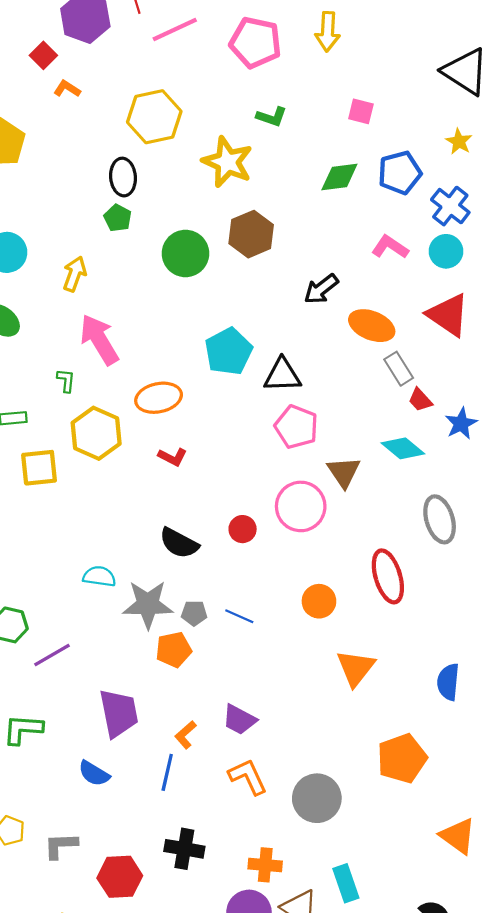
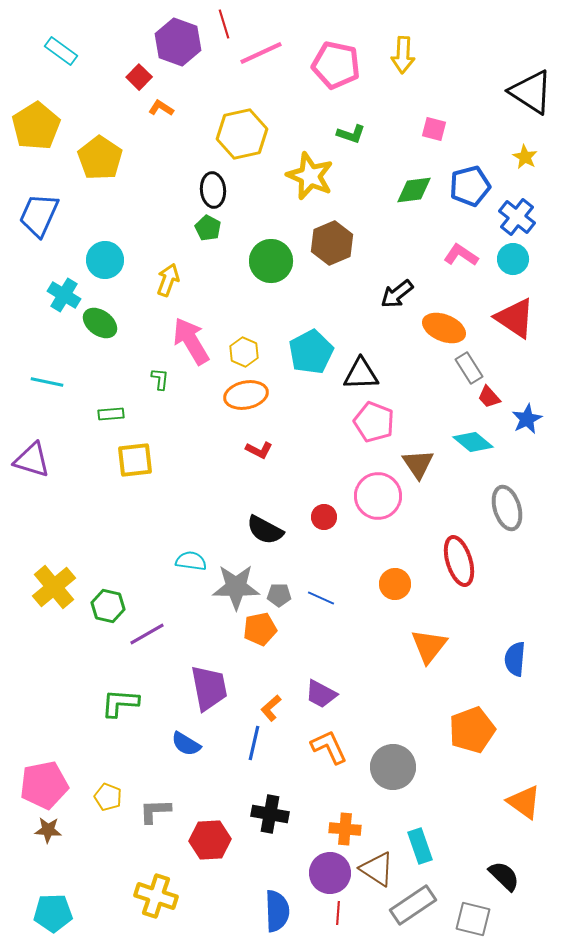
yellow hexagon: (96, 433) -> (244, 352), moved, size x0.6

